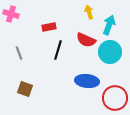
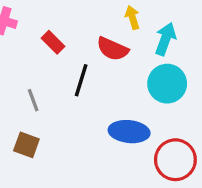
red rectangle: (49, 27) -> (53, 42), moved, turned 56
red semicircle: (86, 40) -> (113, 49), moved
gray line: (19, 53) -> (33, 100), moved

